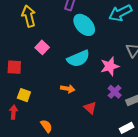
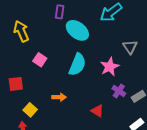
cyan semicircle: (78, 59) -> (77, 65), turned -35
orange arrow: (68, 89) -> (59, 97), moved
yellow square: (24, 95) -> (30, 110), turned 32

